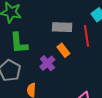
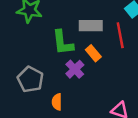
green L-shape: (19, 43) -> (63, 43), moved

